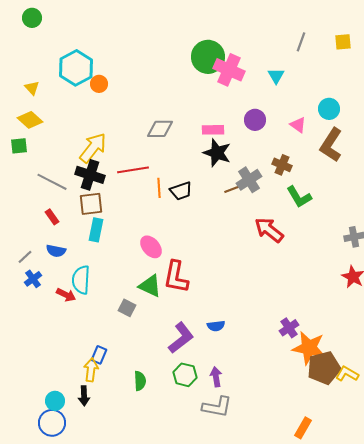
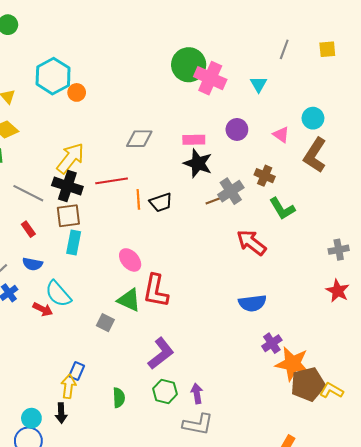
cyan semicircle: (81, 280) -> (58, 294), turned -44
blue semicircle: (216, 326) -> (252, 303), moved, size x1.5

